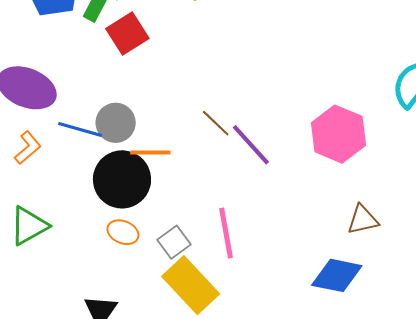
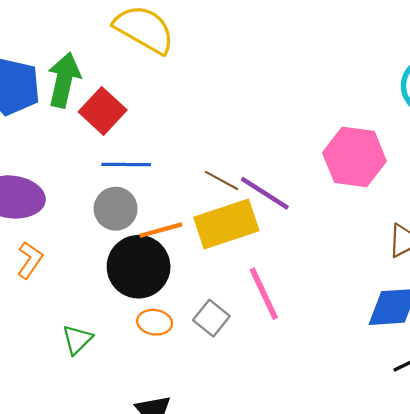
blue line: (80, 129) -> (126, 165), moved
green triangle: (29, 226) -> (77, 340), moved, size x0.7
yellow rectangle: (191, 285) -> (226, 224), moved, turned -50

